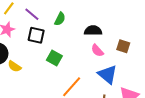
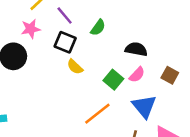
pink semicircle: (97, 51) -> (137, 75), turned -104
green square: (54, 58) -> (113, 80), moved
yellow semicircle: (14, 66) -> (75, 67), moved

